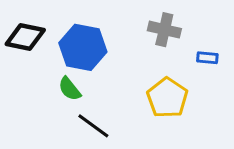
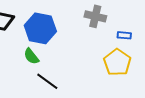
yellow pentagon: (167, 98) -> (117, 62), moved

